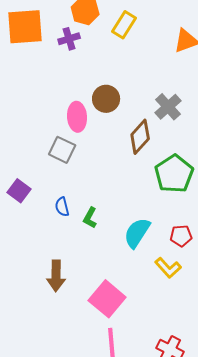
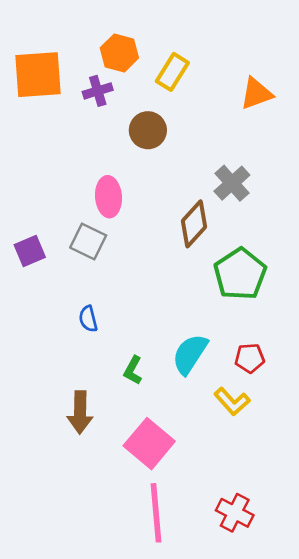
brown circle: (106, 99) -> (148, 130), moved
purple square: (19, 191) -> (30, 251), moved, turned 30
green L-shape: (90, 218) -> (133, 370), moved

